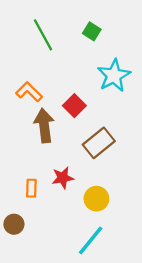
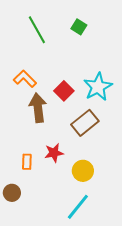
cyan star: (114, 76) -> (98, 87), moved

